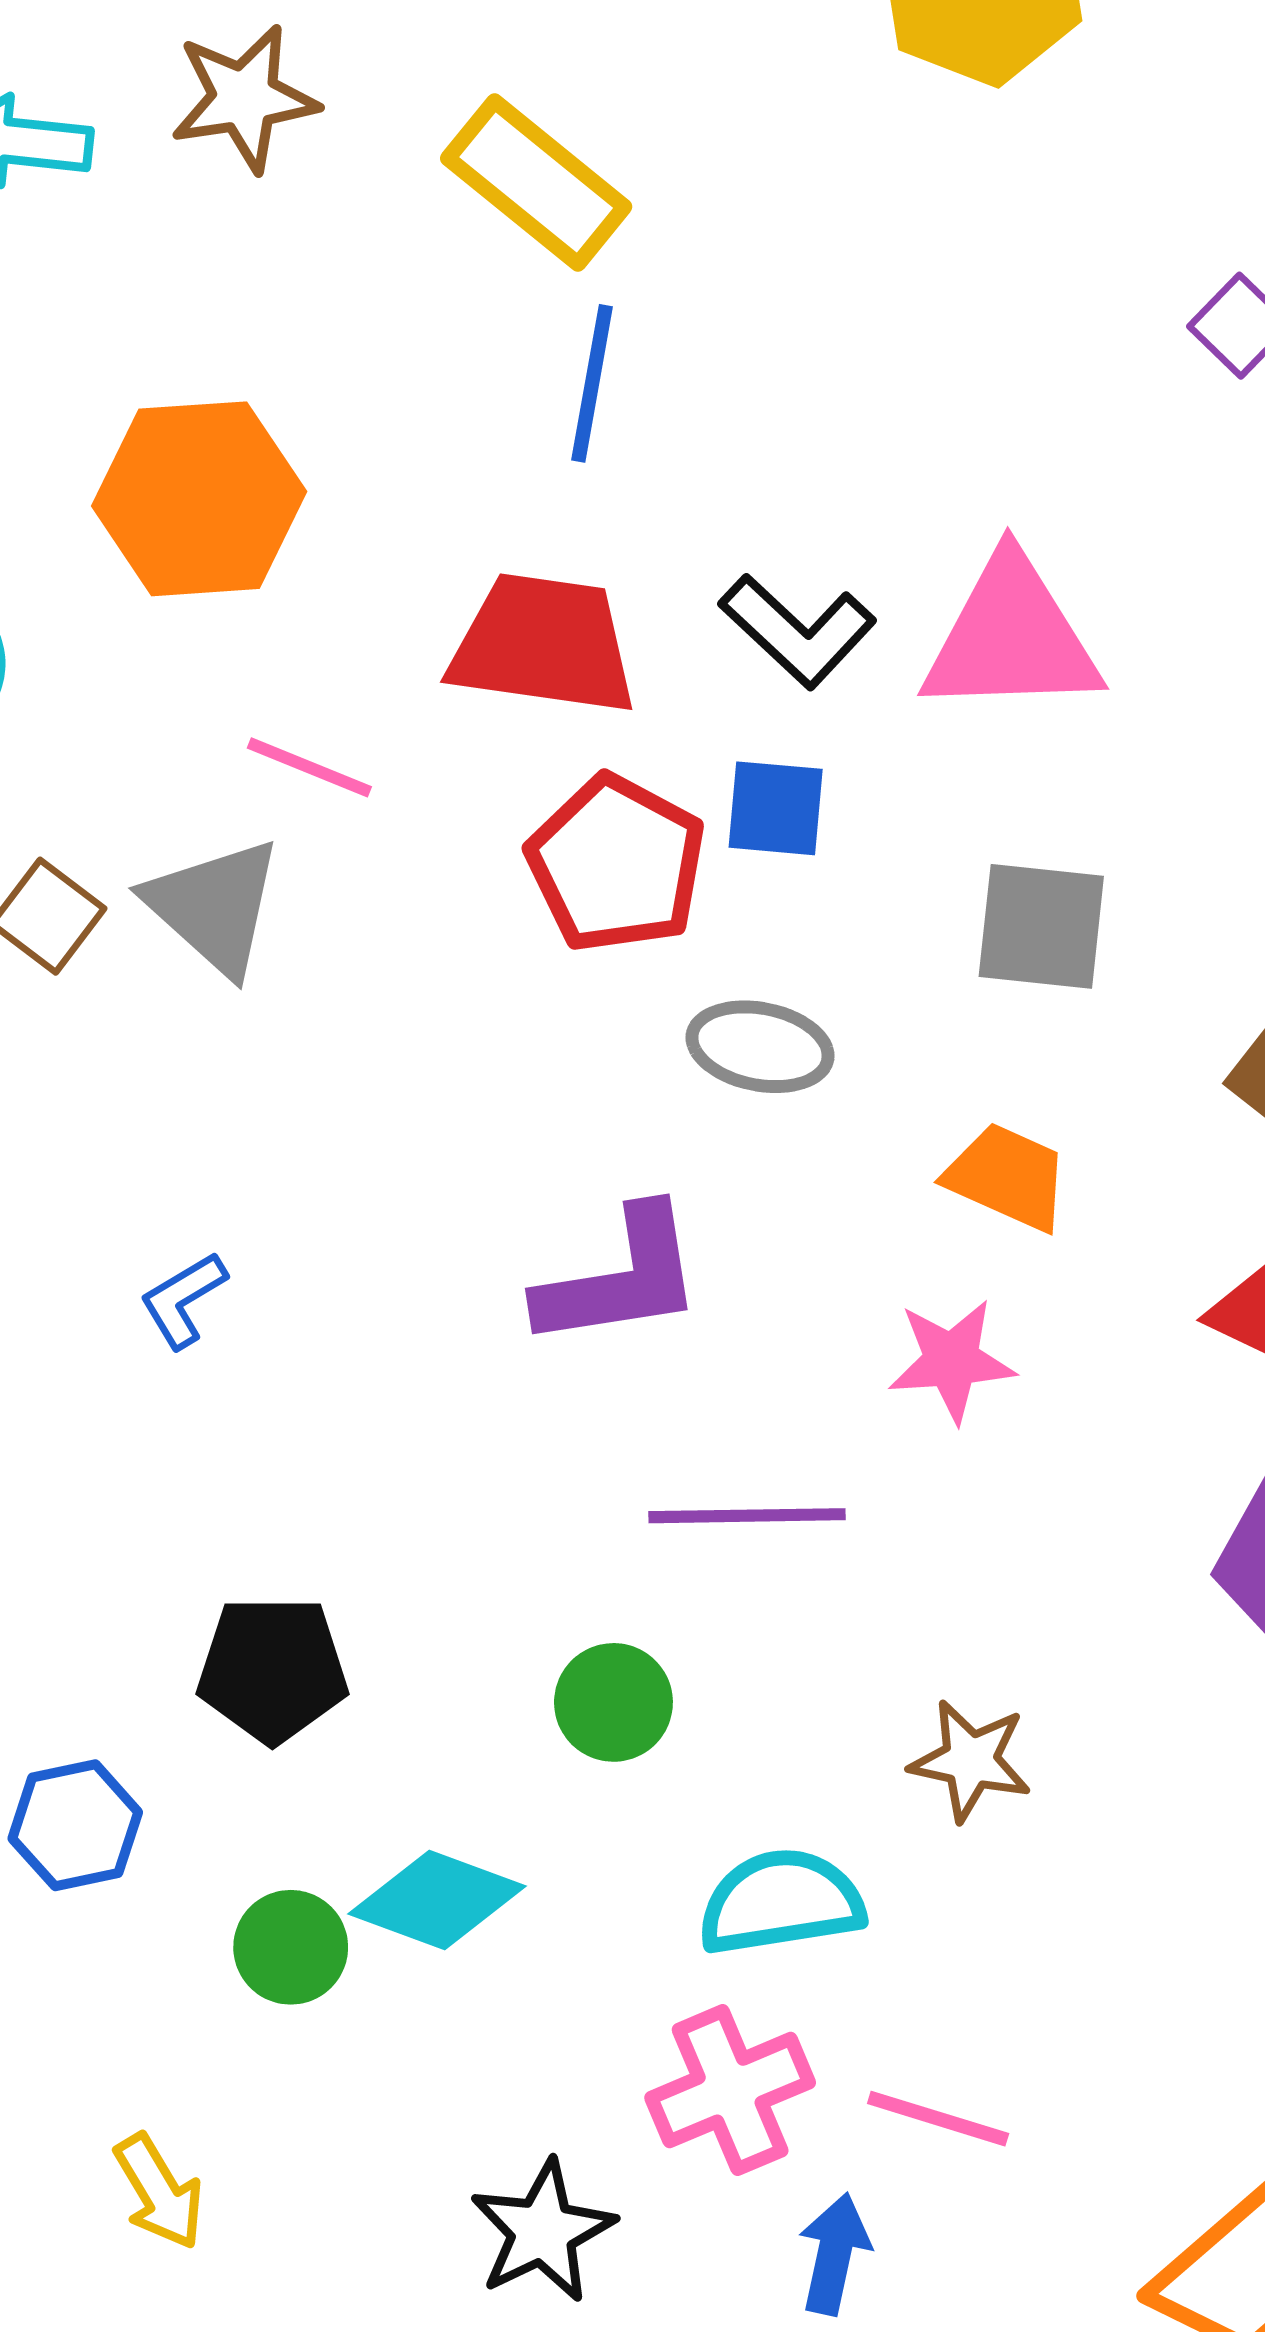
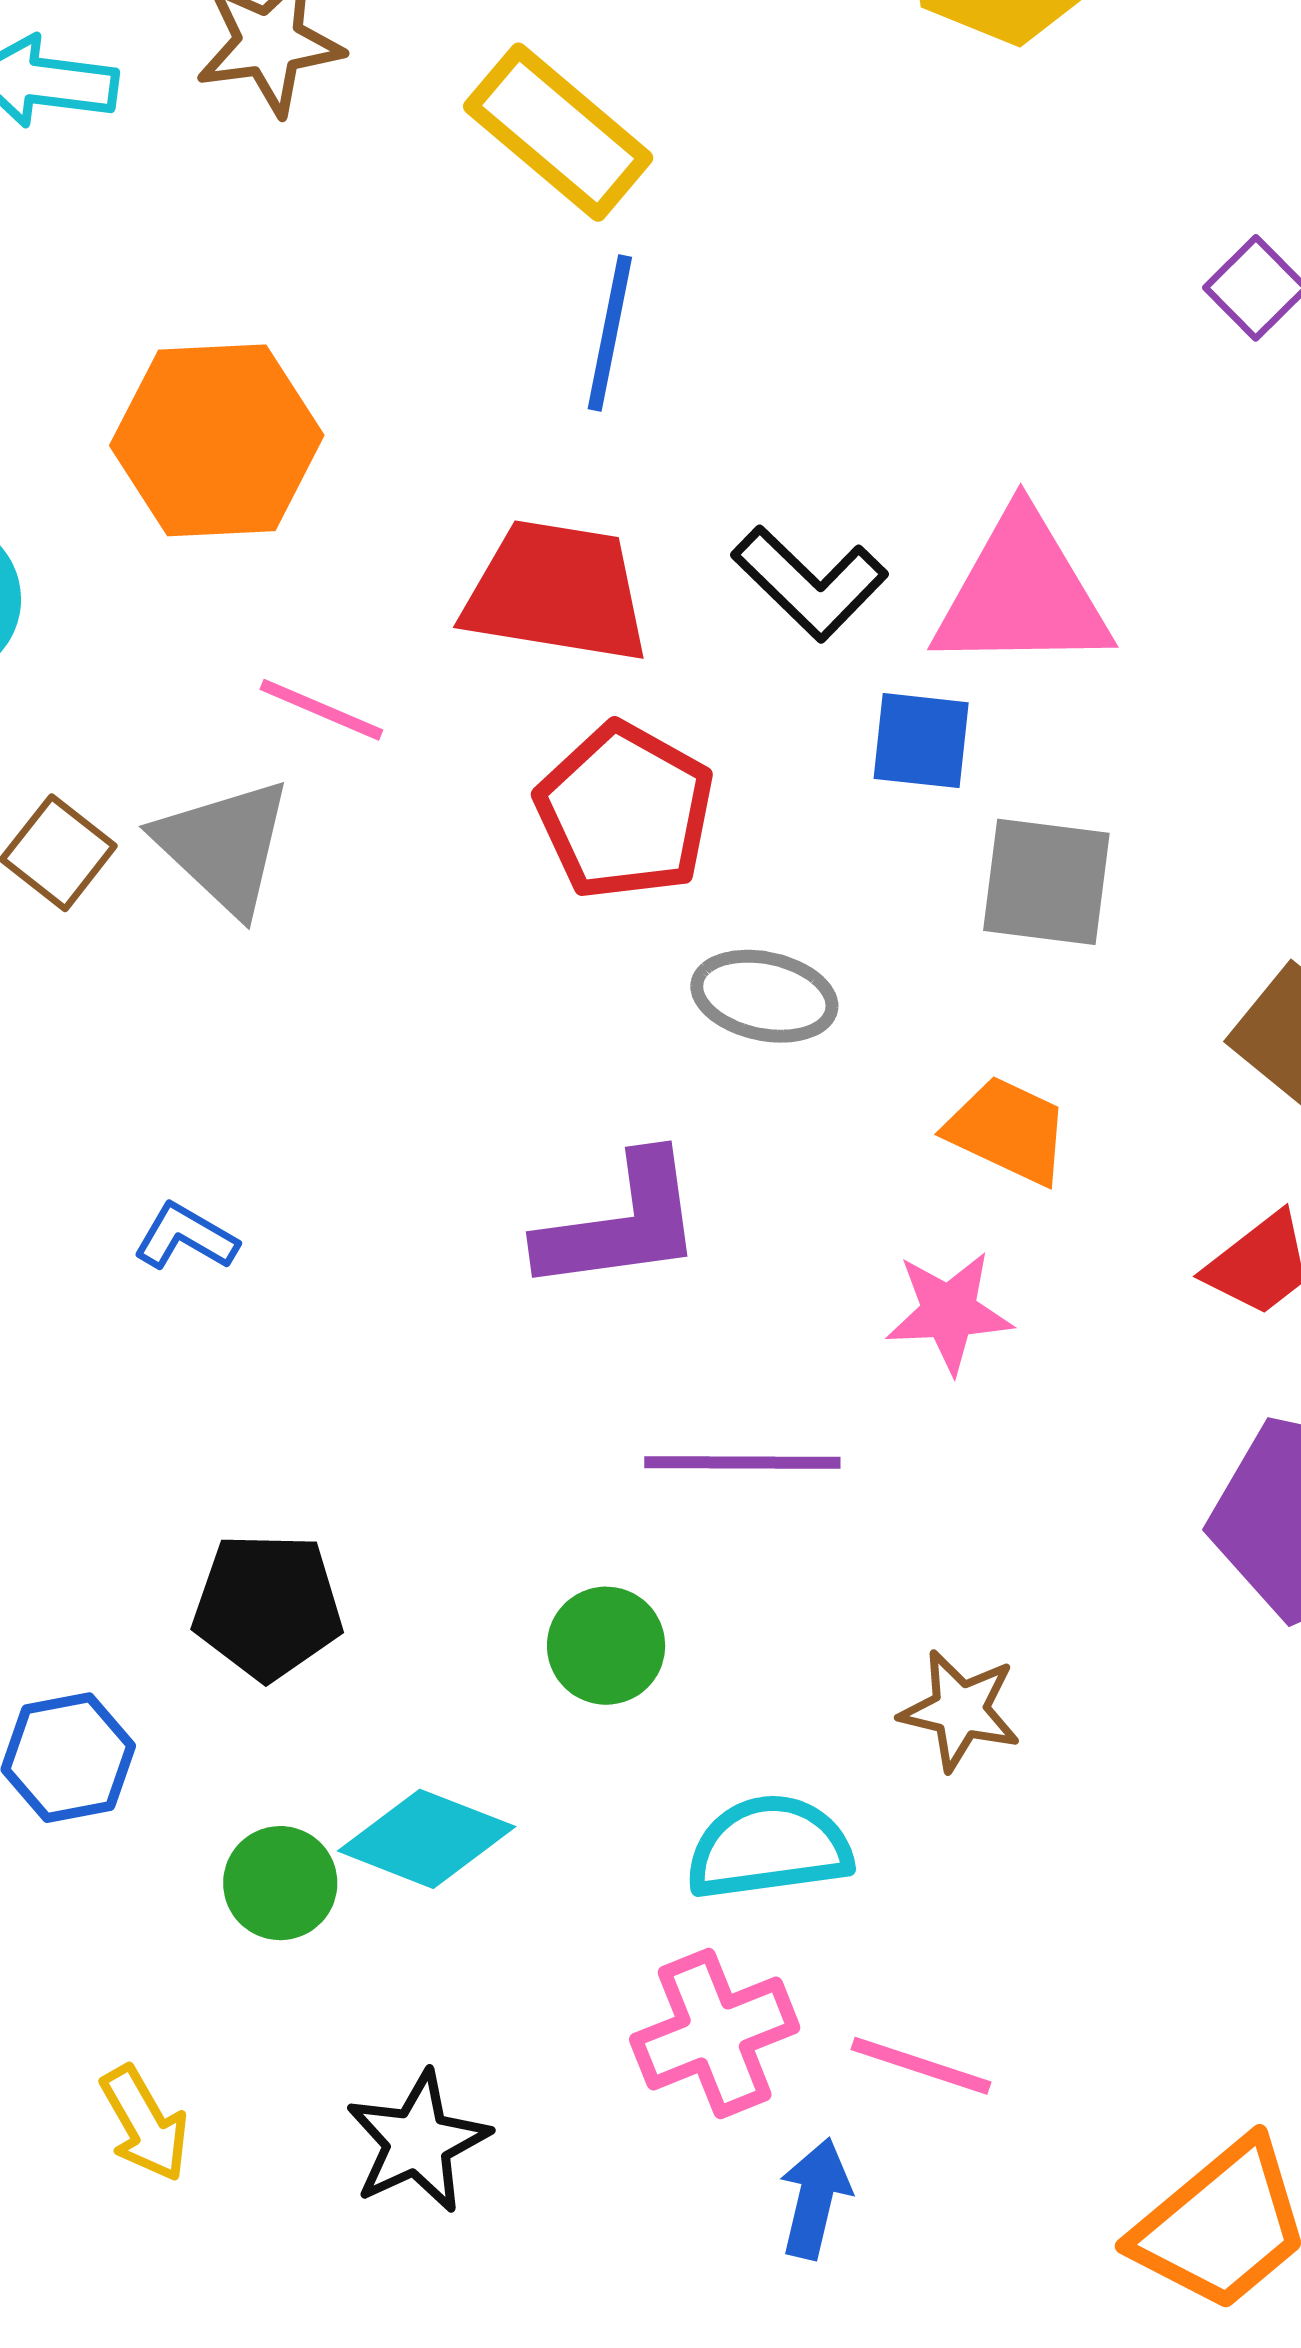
blue square: (776, 808) -> (921, 741), moved
blue L-shape: (183, 1300) -> (186, 1237), turned 60
black star: (543, 2231) -> (418, 2142), moved

